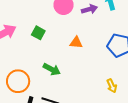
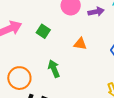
green arrow: (52, 69) -> (54, 69), turned -144

